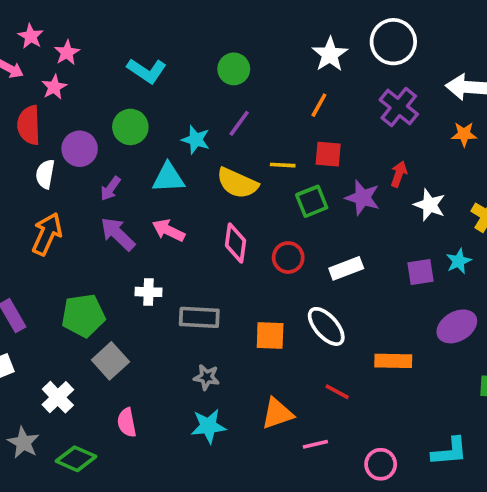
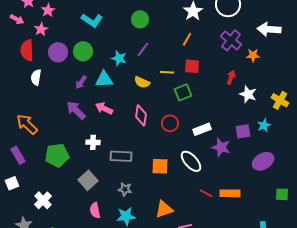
orange star: (464, 134) -> (253, 55), moved
purple circle: (80, 149) -> (58, 52), moved
yellow semicircle: (237, 183) -> (142, 82), size x0.7
purple arrow: (110, 189) -> (81, 82), moved
purple star: (363, 198) -> (221, 147), moved
orange arrow: (47, 234) -> (27, 124), moved, turned -70
gray square: (110, 361) -> (88, 180), moved
orange rectangle: (393, 361) -> (230, 193), moved
red line: (337, 392) -> (206, 193), moved
pink semicircle: (127, 423) -> (95, 210), moved

